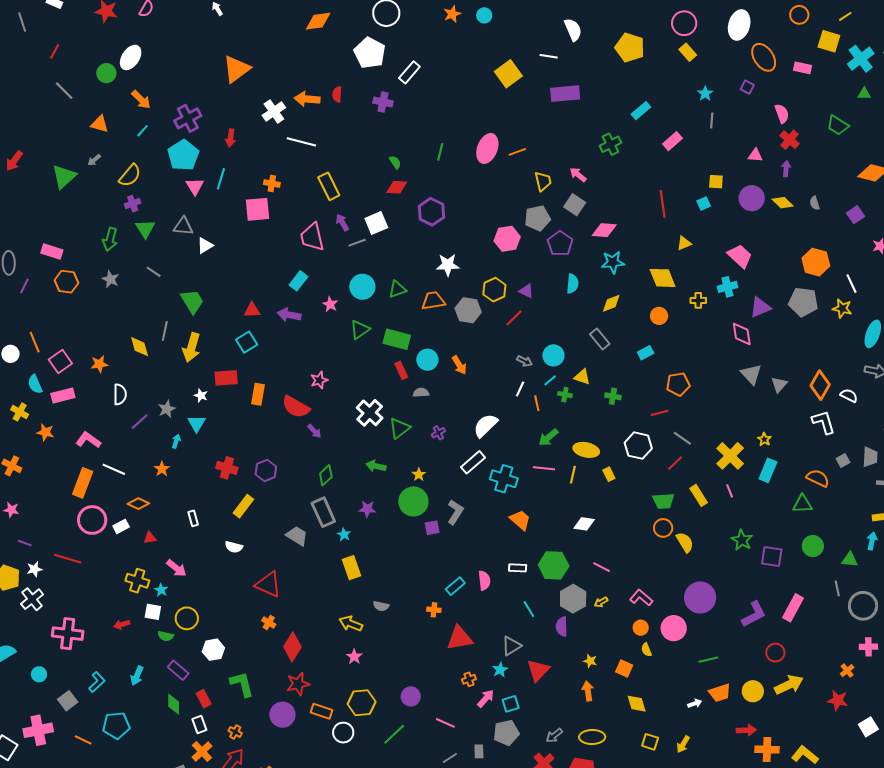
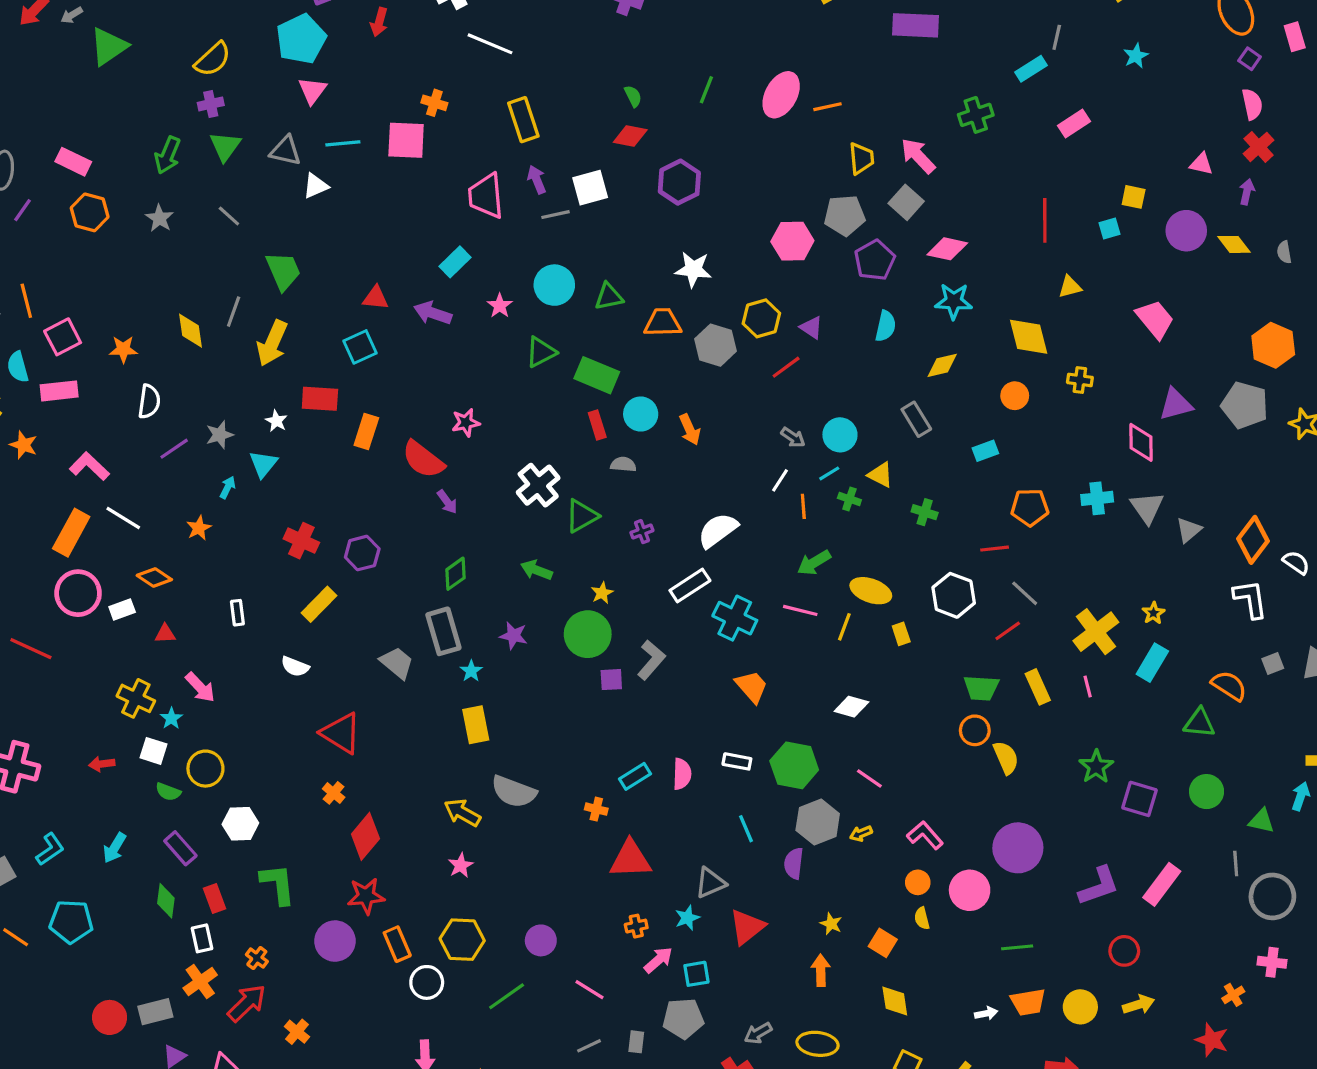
pink rectangle: (803, 68) -> (1295, 37), turned 54
purple square: (747, 87) -> (1250, 59), moved
gray line: (712, 121) -> (1057, 37), moved
gray arrow: (94, 160) -> (72, 15), moved
pink arrow: (578, 175) -> (918, 156), size x1.4
cyan line: (221, 179) -> (343, 143), moved, turned 60
cyan cross: (727, 287) -> (1097, 498), moved
gray semicircle: (381, 606) -> (514, 792), size x1.8
yellow arrow: (789, 685) -> (1139, 1005), size x0.7
orange rectangle: (321, 711) -> (397, 944), turned 40

